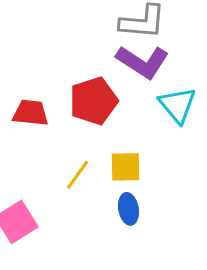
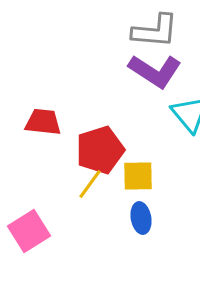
red pentagon: (94, 101) -> (100, 150), moved

